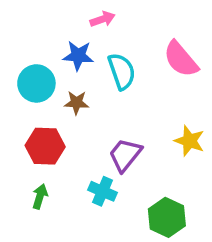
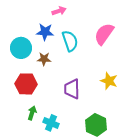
pink semicircle: (181, 59) -> (104, 34), turned 75
purple trapezoid: (125, 155) -> (72, 89), turned -40
cyan cross: (103, 191) -> (51, 123), moved
green arrow: (40, 197) -> (32, 113), moved

